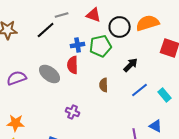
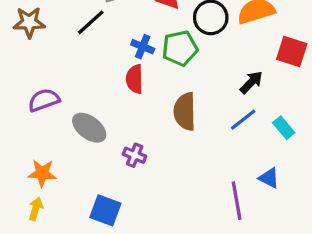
blue cross: (78, 45) -> (143, 47), turned 32
black arrow: (131, 65) -> (251, 82), moved
gray ellipse: (50, 74) -> (89, 128), moved
brown semicircle: (104, 85) -> (185, 111), size x1.6

